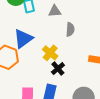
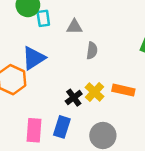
yellow cross: (50, 53) -> (94, 92), moved

